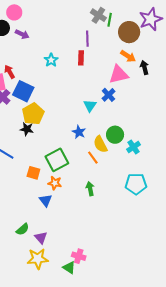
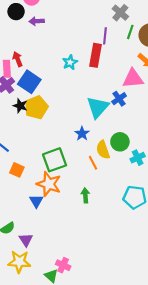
green line: (110, 20) -> (130, 32), moved
purple arrow: (22, 34) -> (37, 21), turned 144
red rectangle: (81, 58) -> (96, 55), size x1.5
cyan star: (51, 60) -> (70, 62), moved
cyan triangle: (90, 106) -> (98, 107), size x1.6
black star: (27, 129) -> (20, 106), moved
orange square: (33, 173) -> (17, 170), moved
orange star: (55, 183) -> (49, 184), size x1.6

